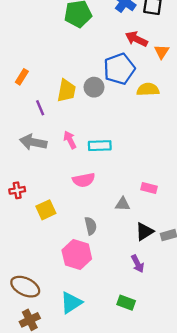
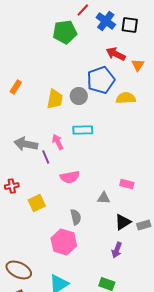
purple line: (40, 108) -> (46, 157), moved
cyan rectangle: (100, 146) -> (83, 130), moved
purple arrow: (138, 264) -> (117, 250), turned 49

